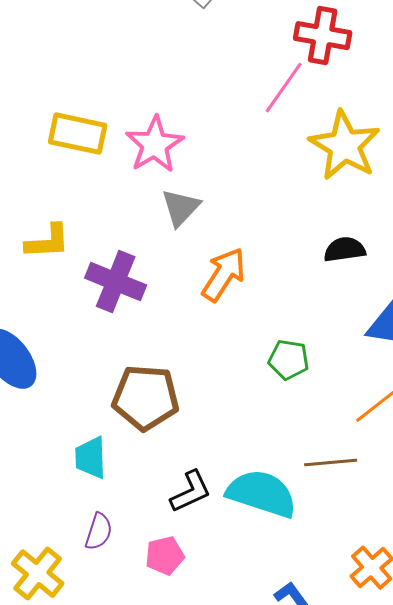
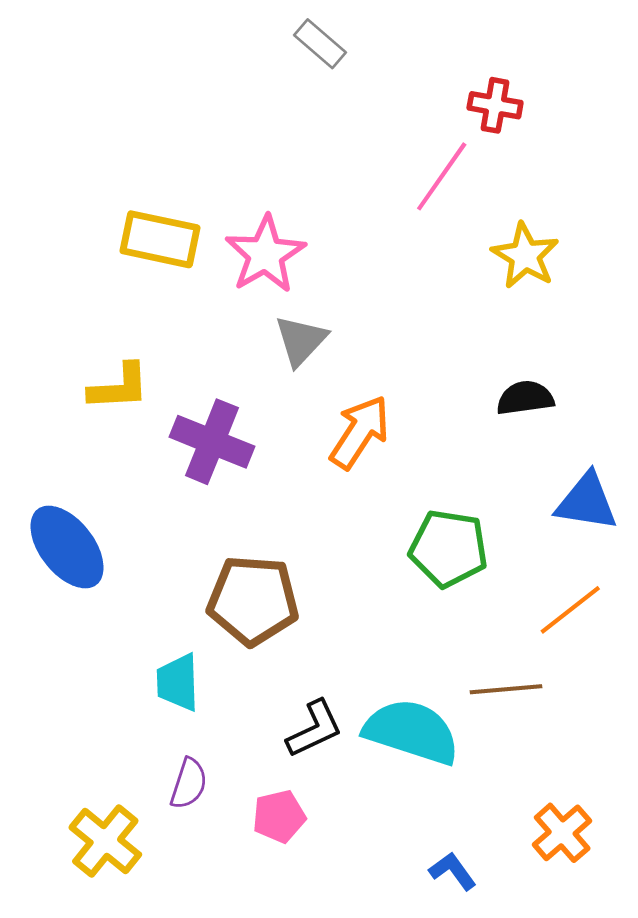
red cross: (323, 36) -> (495, 105), size x0.7
yellow star: (345, 146) -> (525, 256), size x0.7
green pentagon: (289, 360) -> (449, 548), size x1.4

